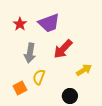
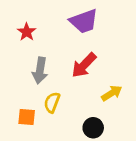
purple trapezoid: (49, 23) -> (84, 21), moved
orange square: (20, 88) -> (27, 117), turned 32

